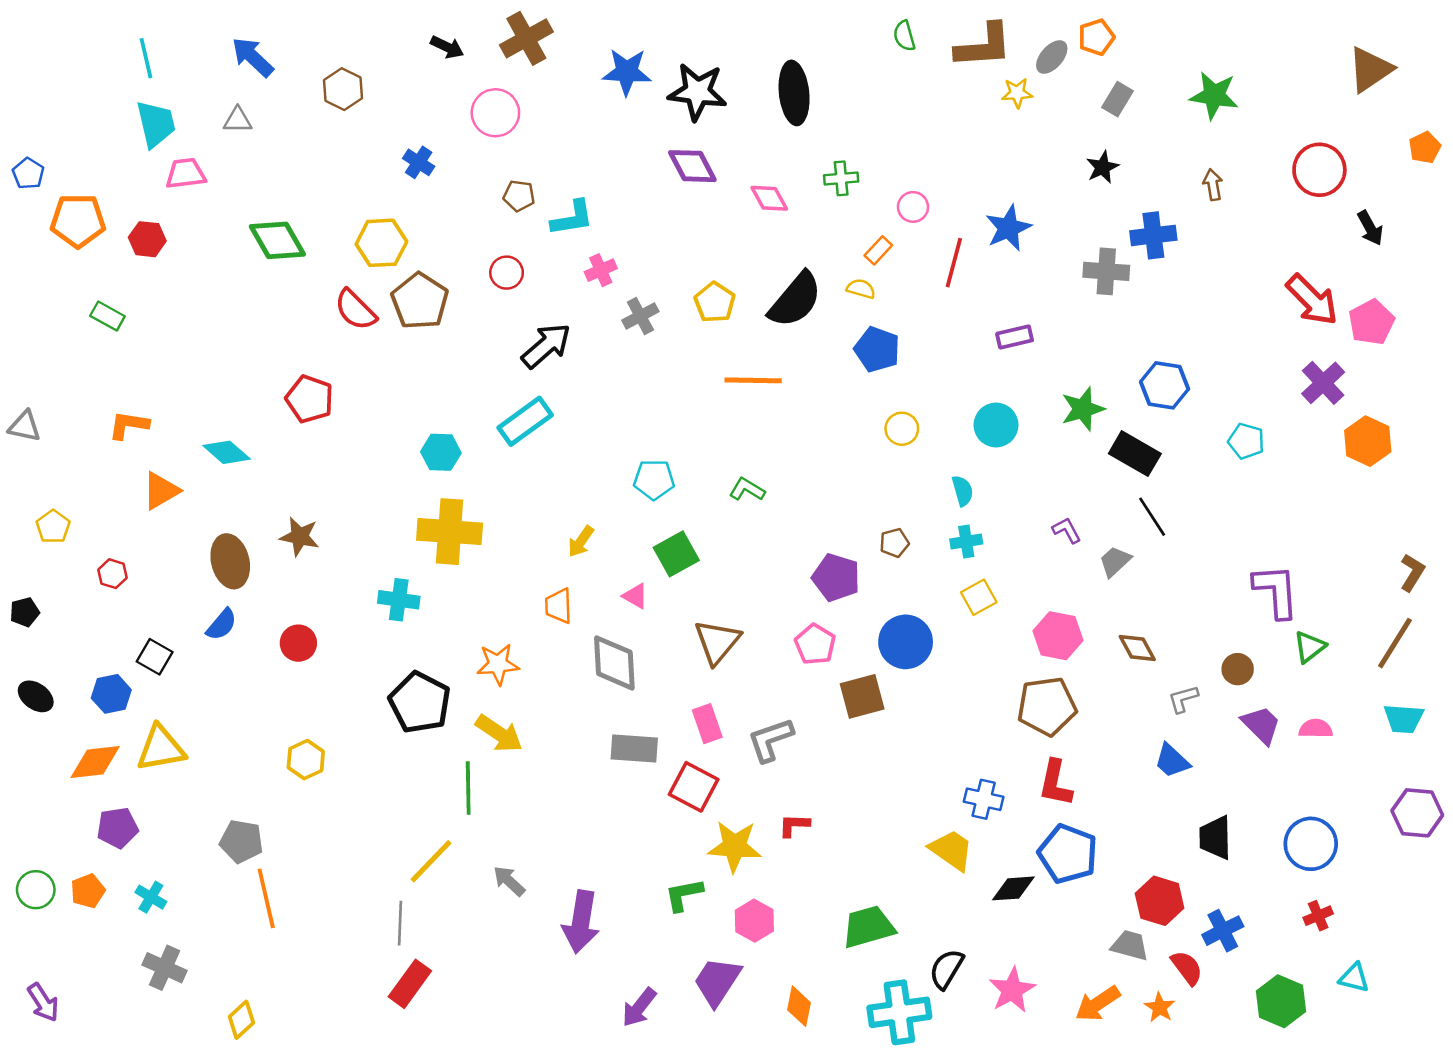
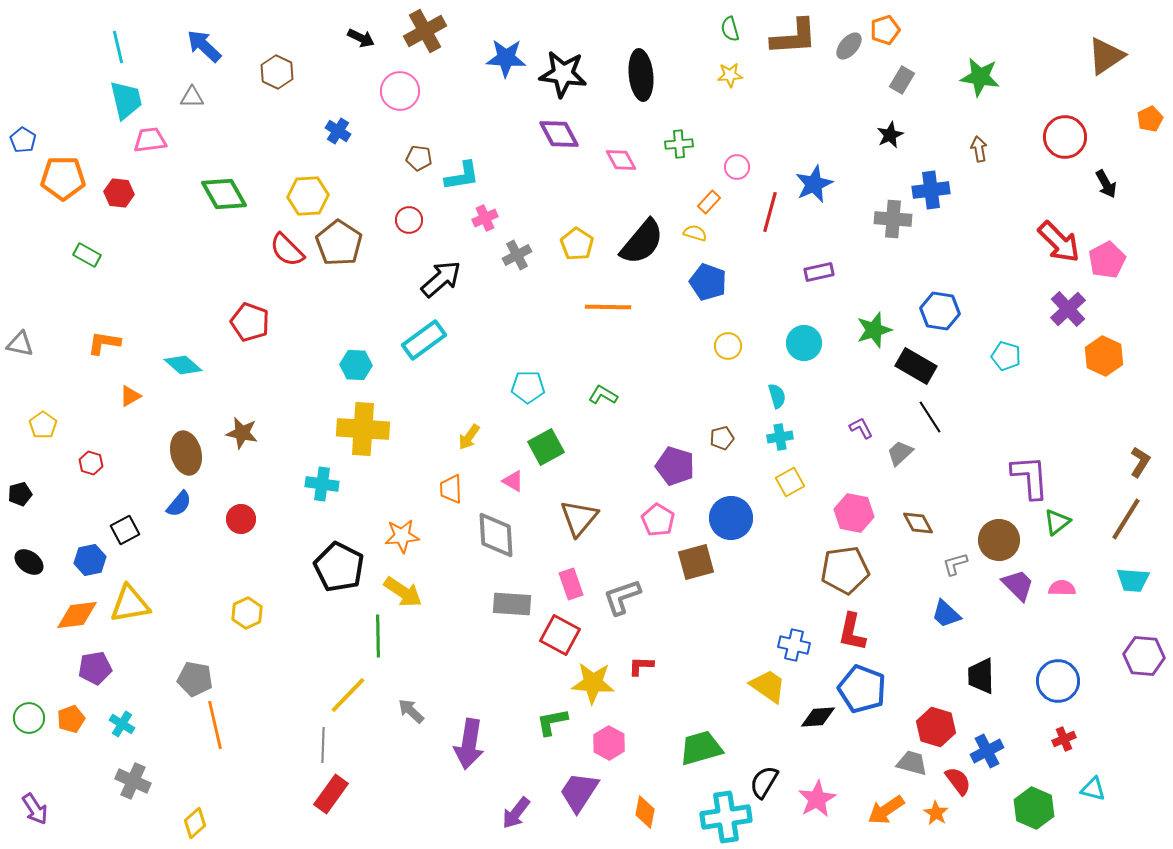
yellow star: (1017, 93) -> (730, 75), moved
orange triangle: (161, 491) -> (130, 396), size x0.7
black square: (155, 657) -> (125, 530), turned 32
brown circle: (1238, 669) -> (999, 540), size x1.6

